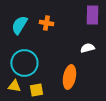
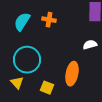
yellow triangle: (14, 86) -> (17, 83), turned 40
yellow square: (36, 90) -> (47, 88), moved, turned 32

